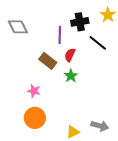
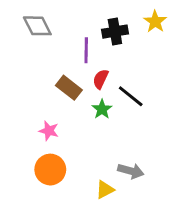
gray diamond: (18, 27) -> (37, 26), moved
black line: (98, 43) -> (131, 96), moved
gray arrow: (100, 126) -> (131, 171), moved

